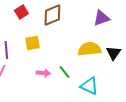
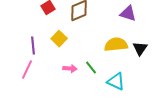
purple triangle: (101, 18) -> (128, 14), turned 36
yellow square: (32, 43) -> (59, 38), turned -35

